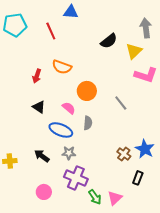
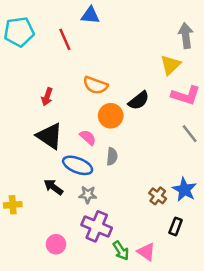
black semicircle: (109, 41) -> (139, 100), moved
orange semicircle: (62, 67) -> (95, 85), moved
gray line: (121, 103) -> (190, 134), moved
black triangle: (39, 107) -> (50, 136), size x1.6
black arrow: (42, 156) -> (53, 187), moved
pink triangle: (115, 198) -> (146, 252), turned -42

